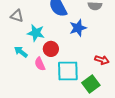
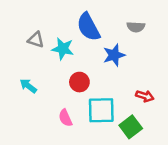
cyan star: (36, 33) -> (63, 49), moved
cyan arrow: (21, 52) -> (28, 86), moved
pink semicircle: (40, 64) -> (65, 118), moved

